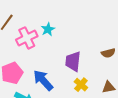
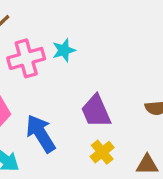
purple trapezoid: (73, 61) -> (96, 111), turned -40

